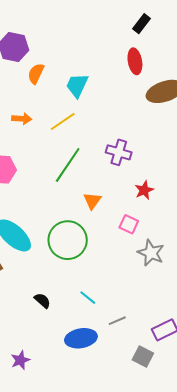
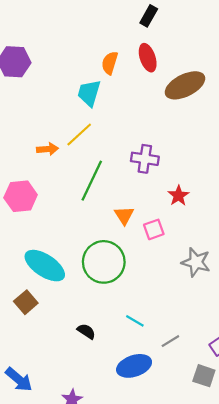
orange semicircle: (36, 74) -> (110, 63), moved
orange arrow: (22, 119) -> (48, 149), moved
pink square: (129, 224) -> (154, 229), moved, turned -36

